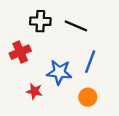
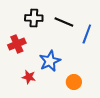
blue line: (90, 62) -> (87, 34), moved
blue star: (59, 72) -> (50, 61), turned -30

